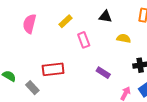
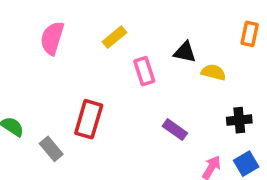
black triangle: (105, 17) -> (185, 52), moved
red rectangle: (53, 69) -> (89, 119), turned -70

